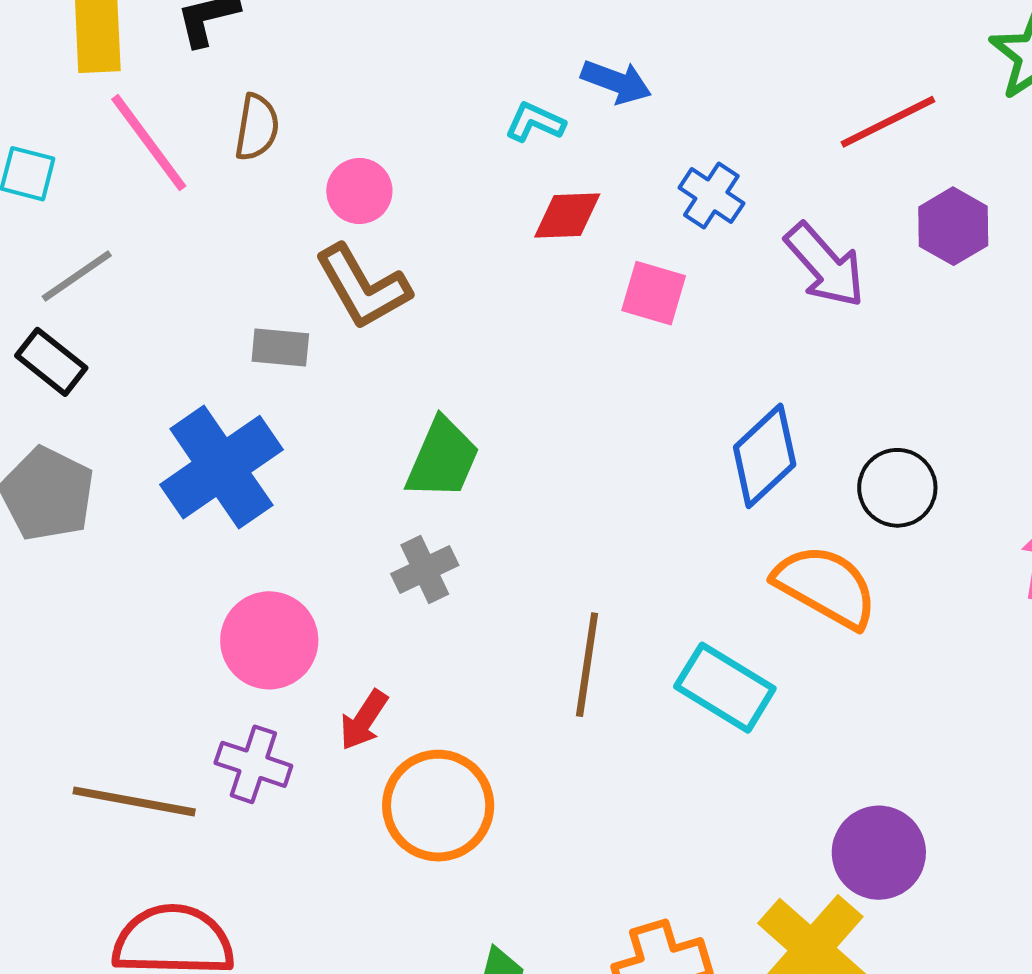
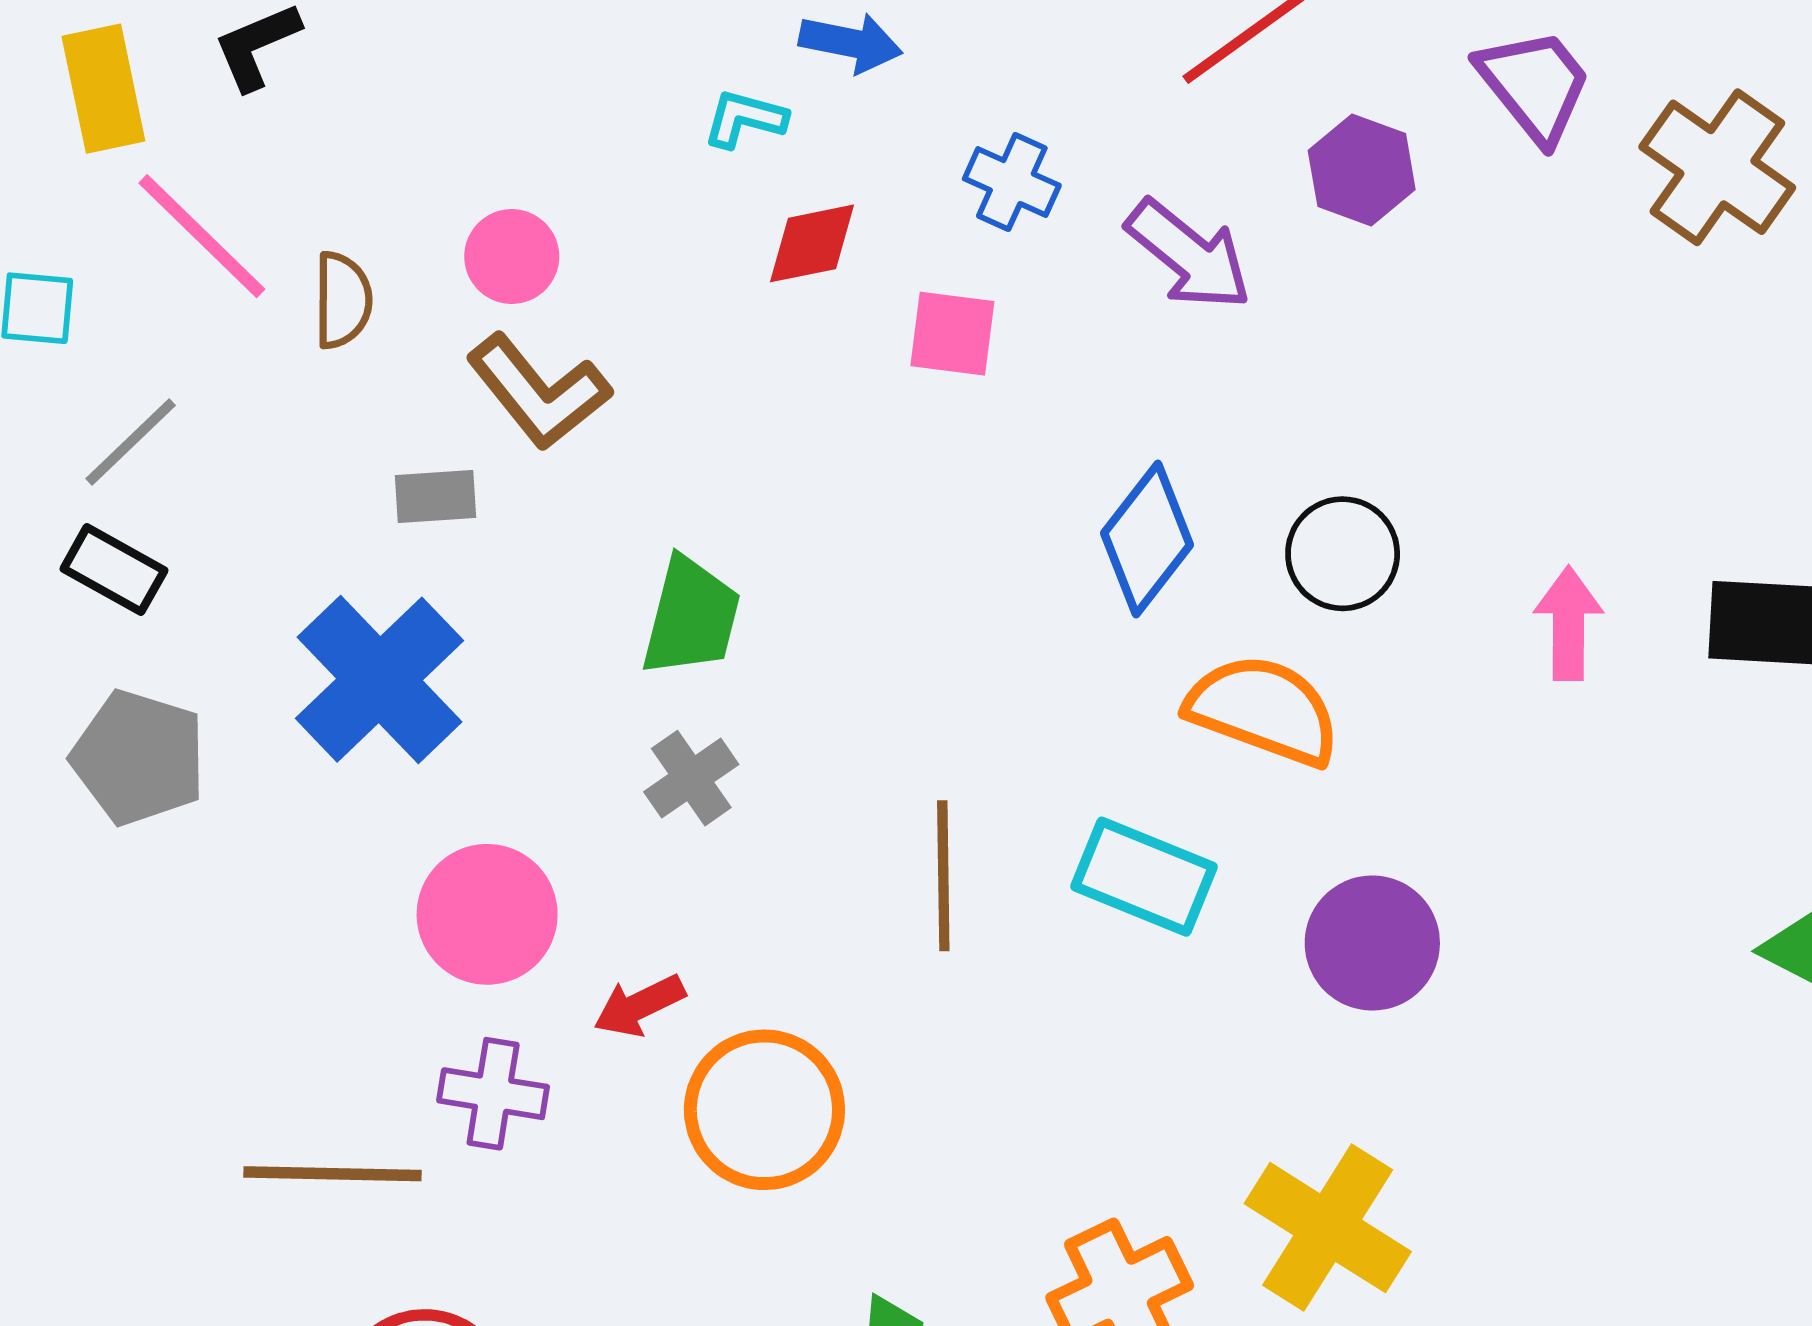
brown semicircle: (257, 127) -> (343, 300), moved
red arrow: (364, 720) -> (639, 1006), turned 40
purple circle: (879, 853) -> (1372, 943), moved

